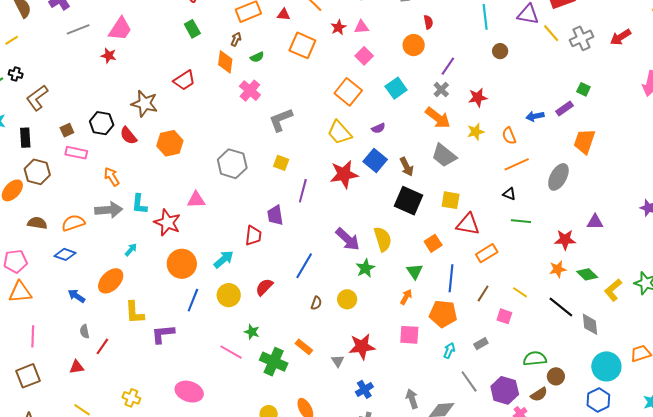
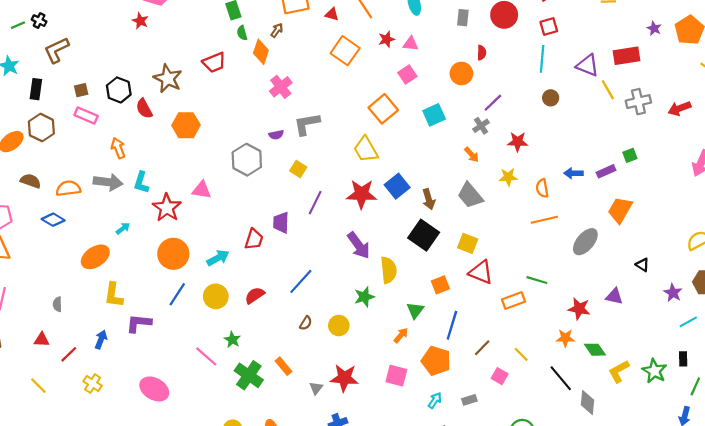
green semicircle: (257, 57) -> (242, 33), moved, turned 88
green square: (583, 89) -> (630, 155), turned 32
orange arrow: (438, 118) -> (472, 155), size x0.6
purple semicircle: (378, 128) -> (276, 135), moved
black triangle: (509, 194) -> (642, 265), moved
purple arrow: (348, 239) -> (359, 245), moved
orange rectangle: (487, 253) -> (514, 301), moved
blue arrow: (76, 296) -> (101, 339), moved, turned 66
red line: (102, 346) -> (69, 354), moved

